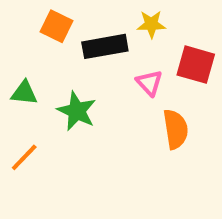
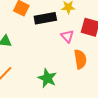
green star: (77, 111) -> (47, 78), moved

